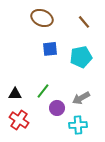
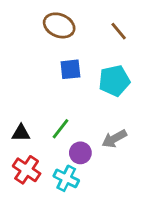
cyan cross: (78, 125) -> (66, 178), moved, turned 30

